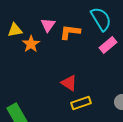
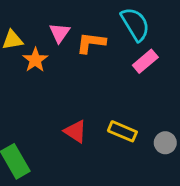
red triangle: (69, 83) -> (75, 131), moved
yellow rectangle: (81, 103) -> (122, 131), moved, turned 42

